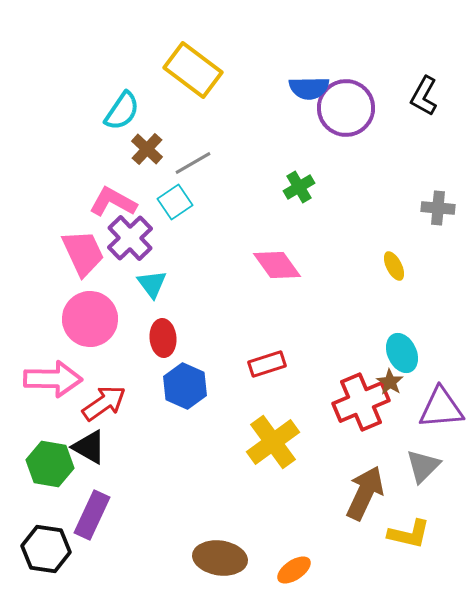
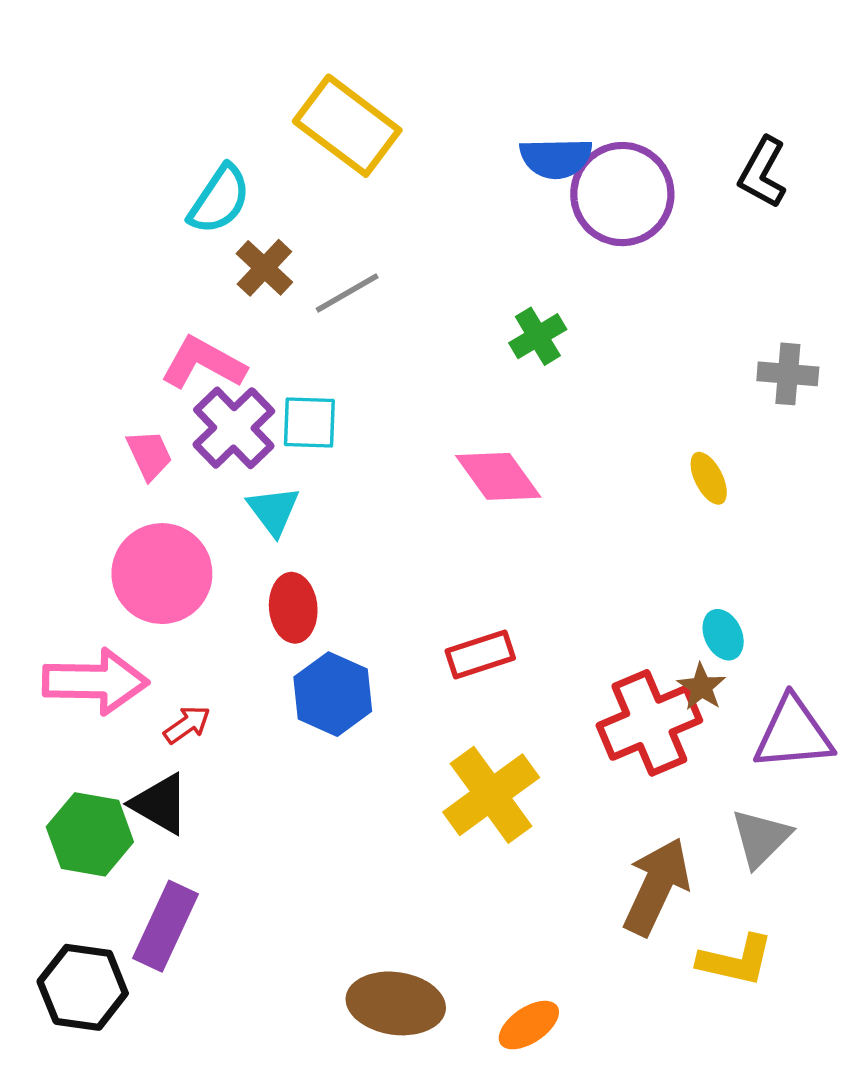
cyan square: (175, 202) -> (309, 422), moved, turned 36
pink trapezoid: (83, 253) -> (149, 455), size x0.6
cyan ellipse: (402, 353) -> (723, 635), size x0.7
red arrow: (104, 403) -> (187, 725), size x0.6

